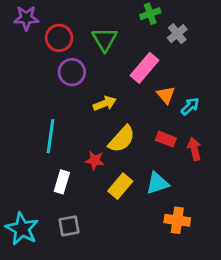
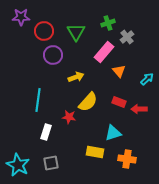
green cross: (150, 14) -> (108, 23), moved
gray cross: (177, 34) -> (127, 37), moved
cyan arrow: (190, 106) -> (147, 79), moved
red arrow: (194, 149) -> (139, 109), turned -77
yellow rectangle: (120, 186) -> (95, 152), moved, turned 60

